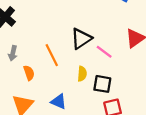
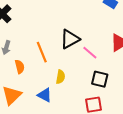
yellow semicircle: (82, 74) -> (60, 77), moved
black square: (102, 84) -> (100, 79), moved

